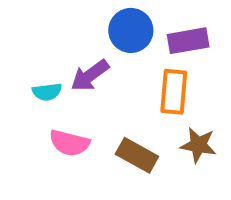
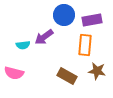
pink semicircle: (69, 143) -> (14, 73), moved

